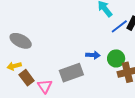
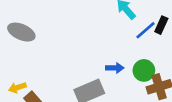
gray ellipse: (21, 41) -> (21, 32), moved

